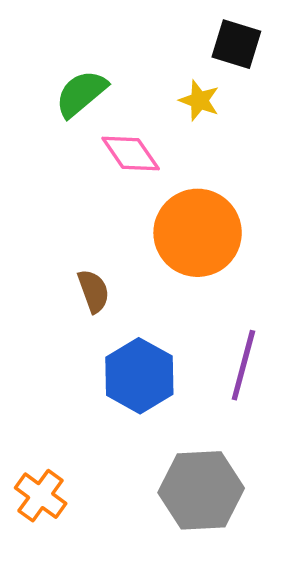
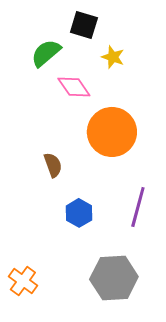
black square: (236, 44) -> (84, 25), moved
blue hexagon: (139, 376) -> (79, 213), size x0.7

